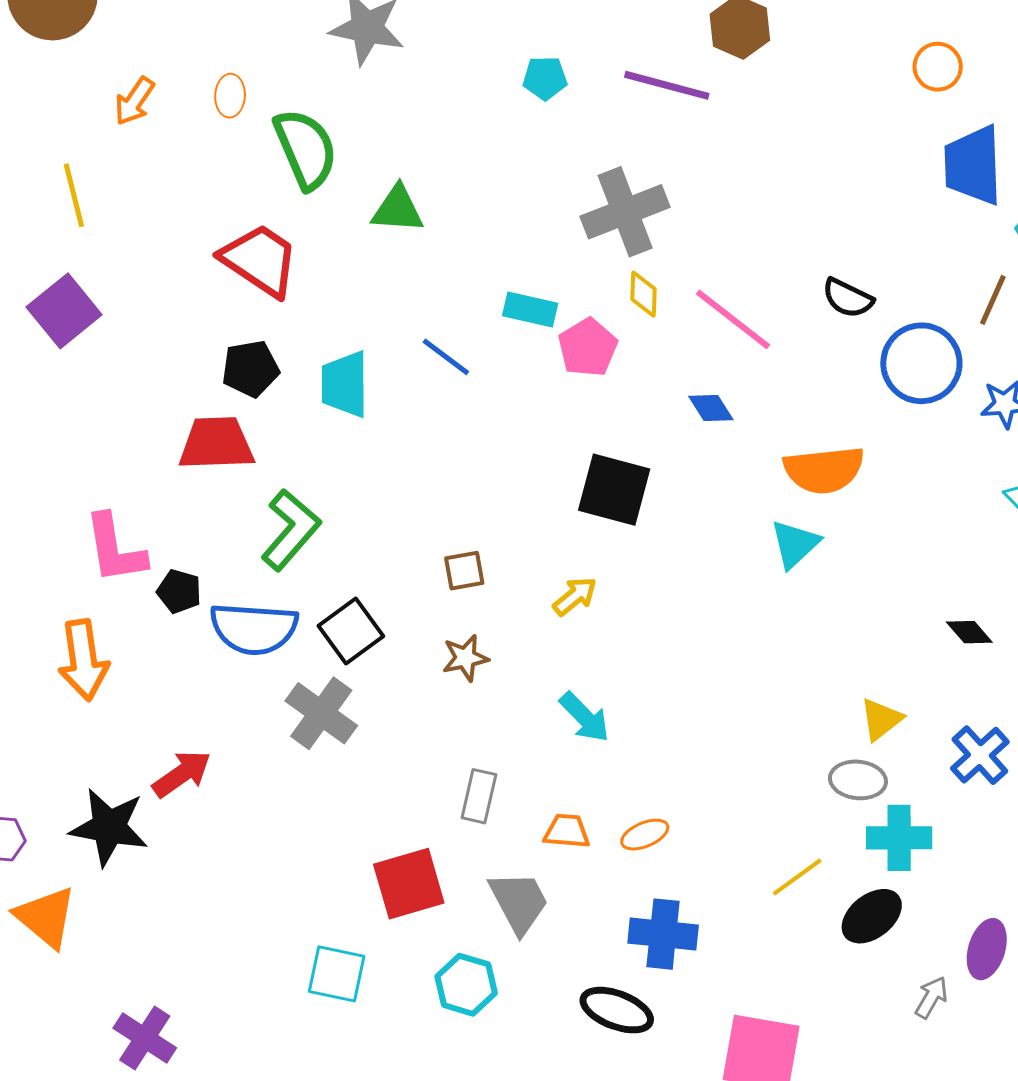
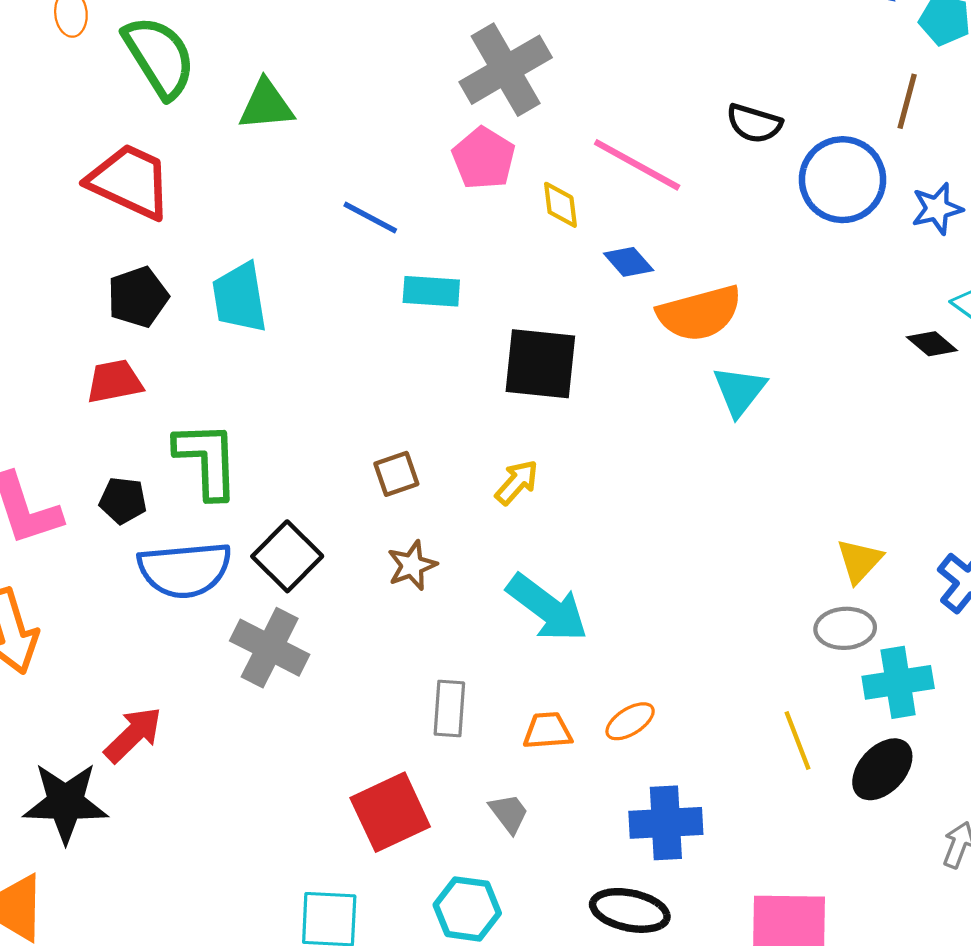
yellow diamond: (643, 294) -> (560, 205), moved
cyan rectangle: (530, 310) -> (431, 291), moved
pink pentagon: (588, 348) -> (484, 158), moved
blue line: (446, 357) -> (370, 218), moved
red trapezoid: (216, 444) -> (114, 381), size x0.7
orange semicircle: (824, 470) -> (699, 313), moved
green L-shape: (291, 530) -> (207, 460), turned -34
black pentagon: (179, 591) -> (123, 500), moved
black diamond: (969, 632) -> (932, 344), moved
cyan arrow: (585, 717) -> (547, 608), size x1.4
yellow line: (797, 877) -> (797, 741), turned -66
gray trapezoid: (519, 902) -> (509, 813), size x0.6

